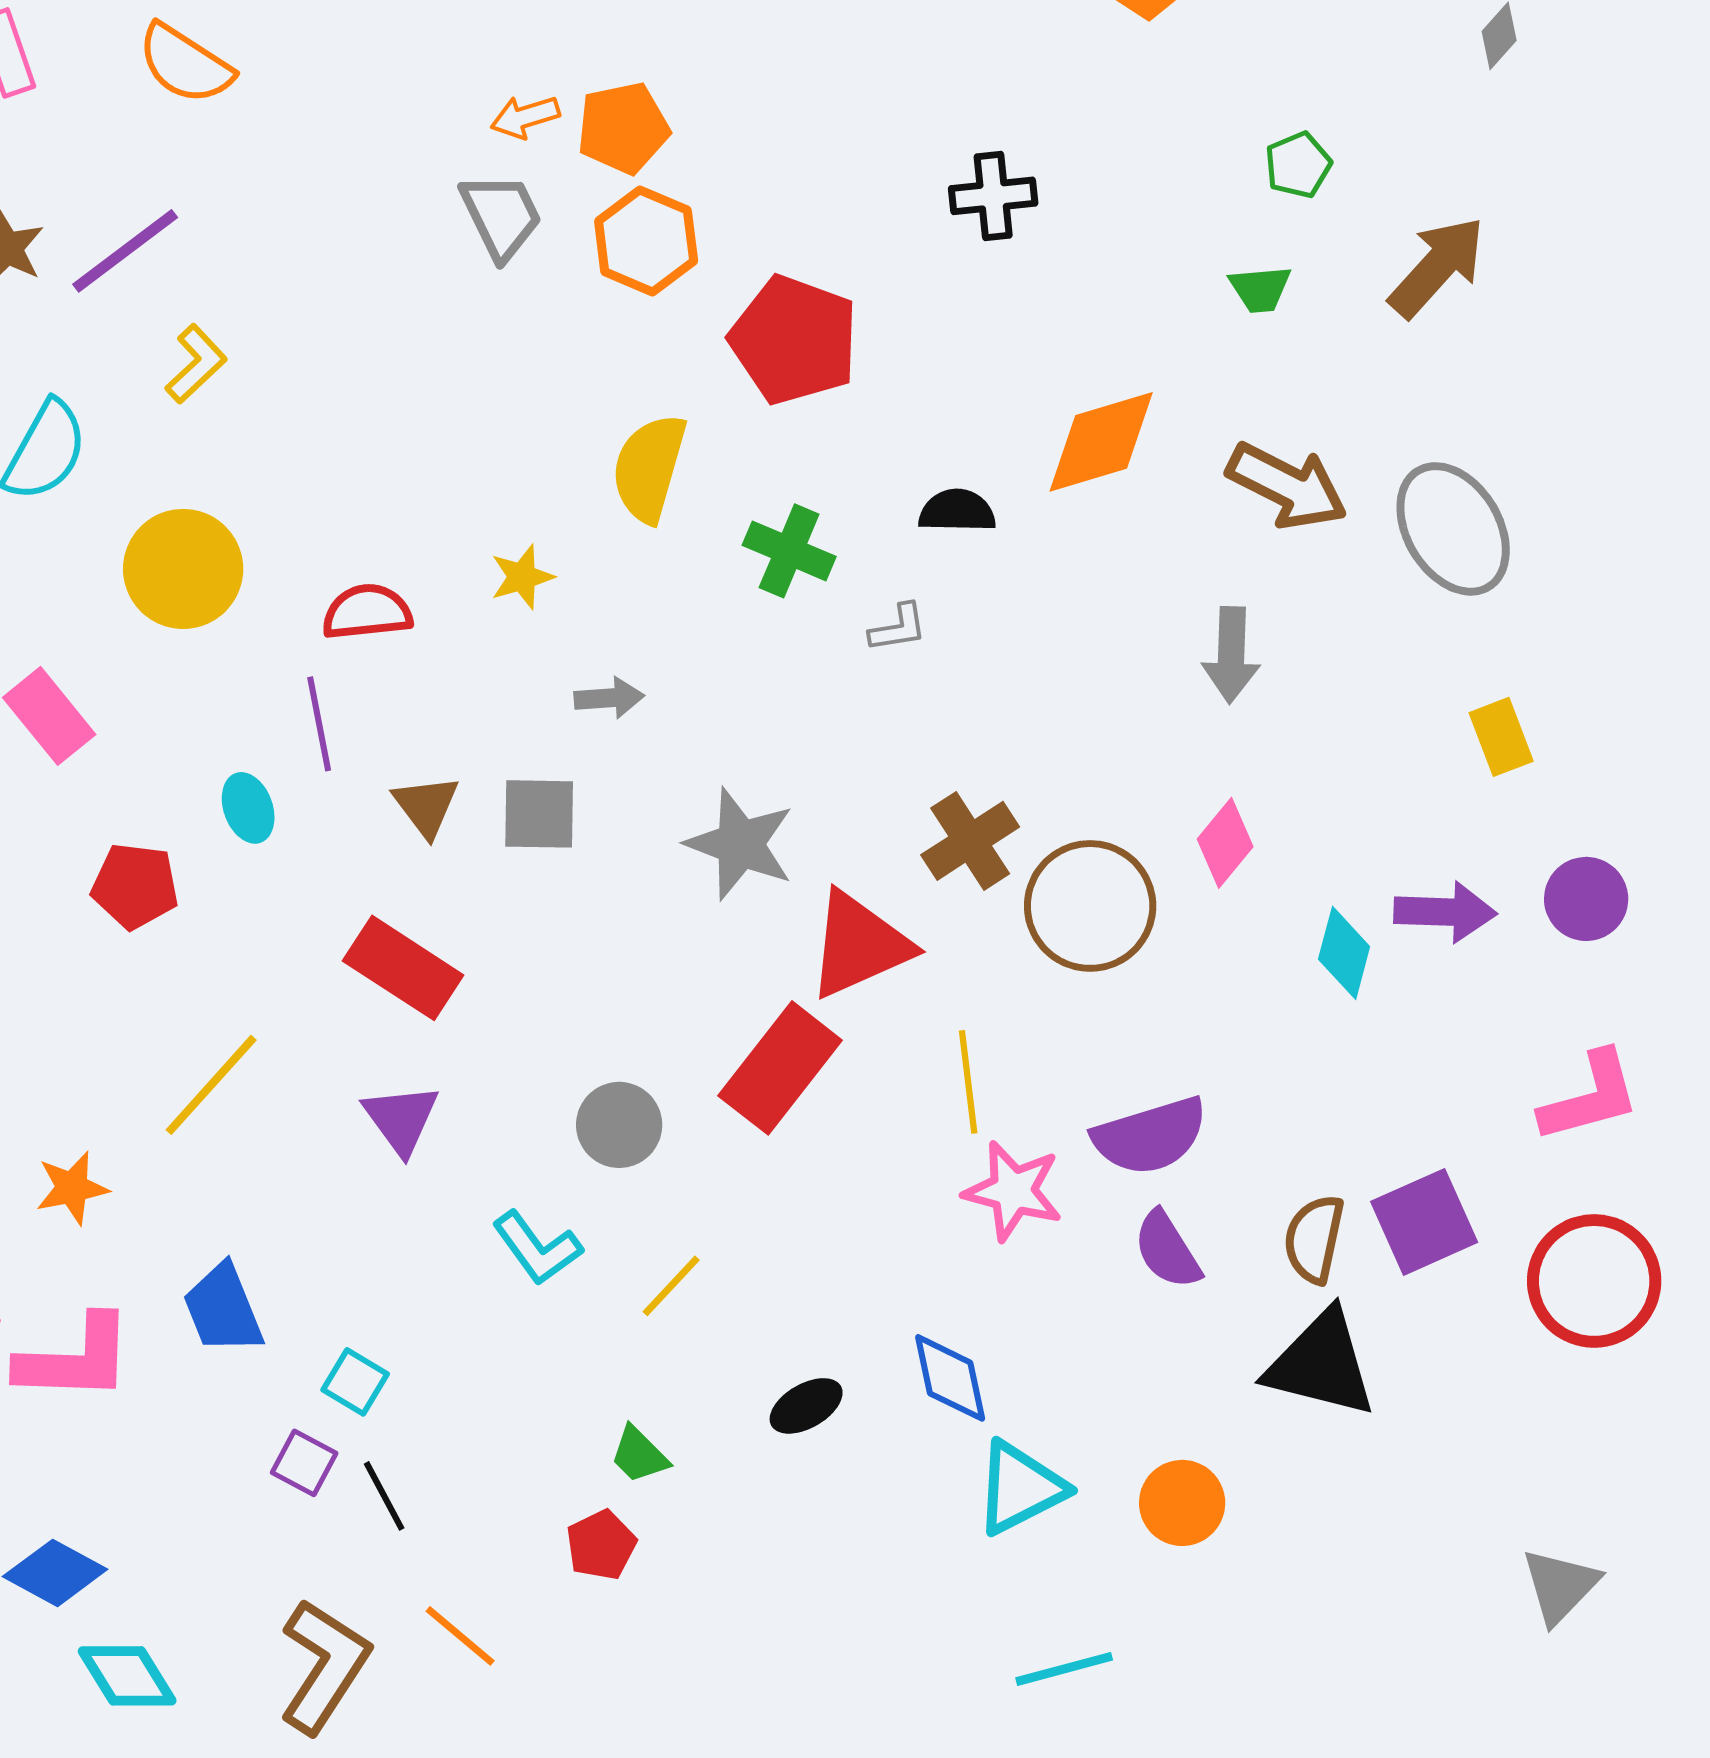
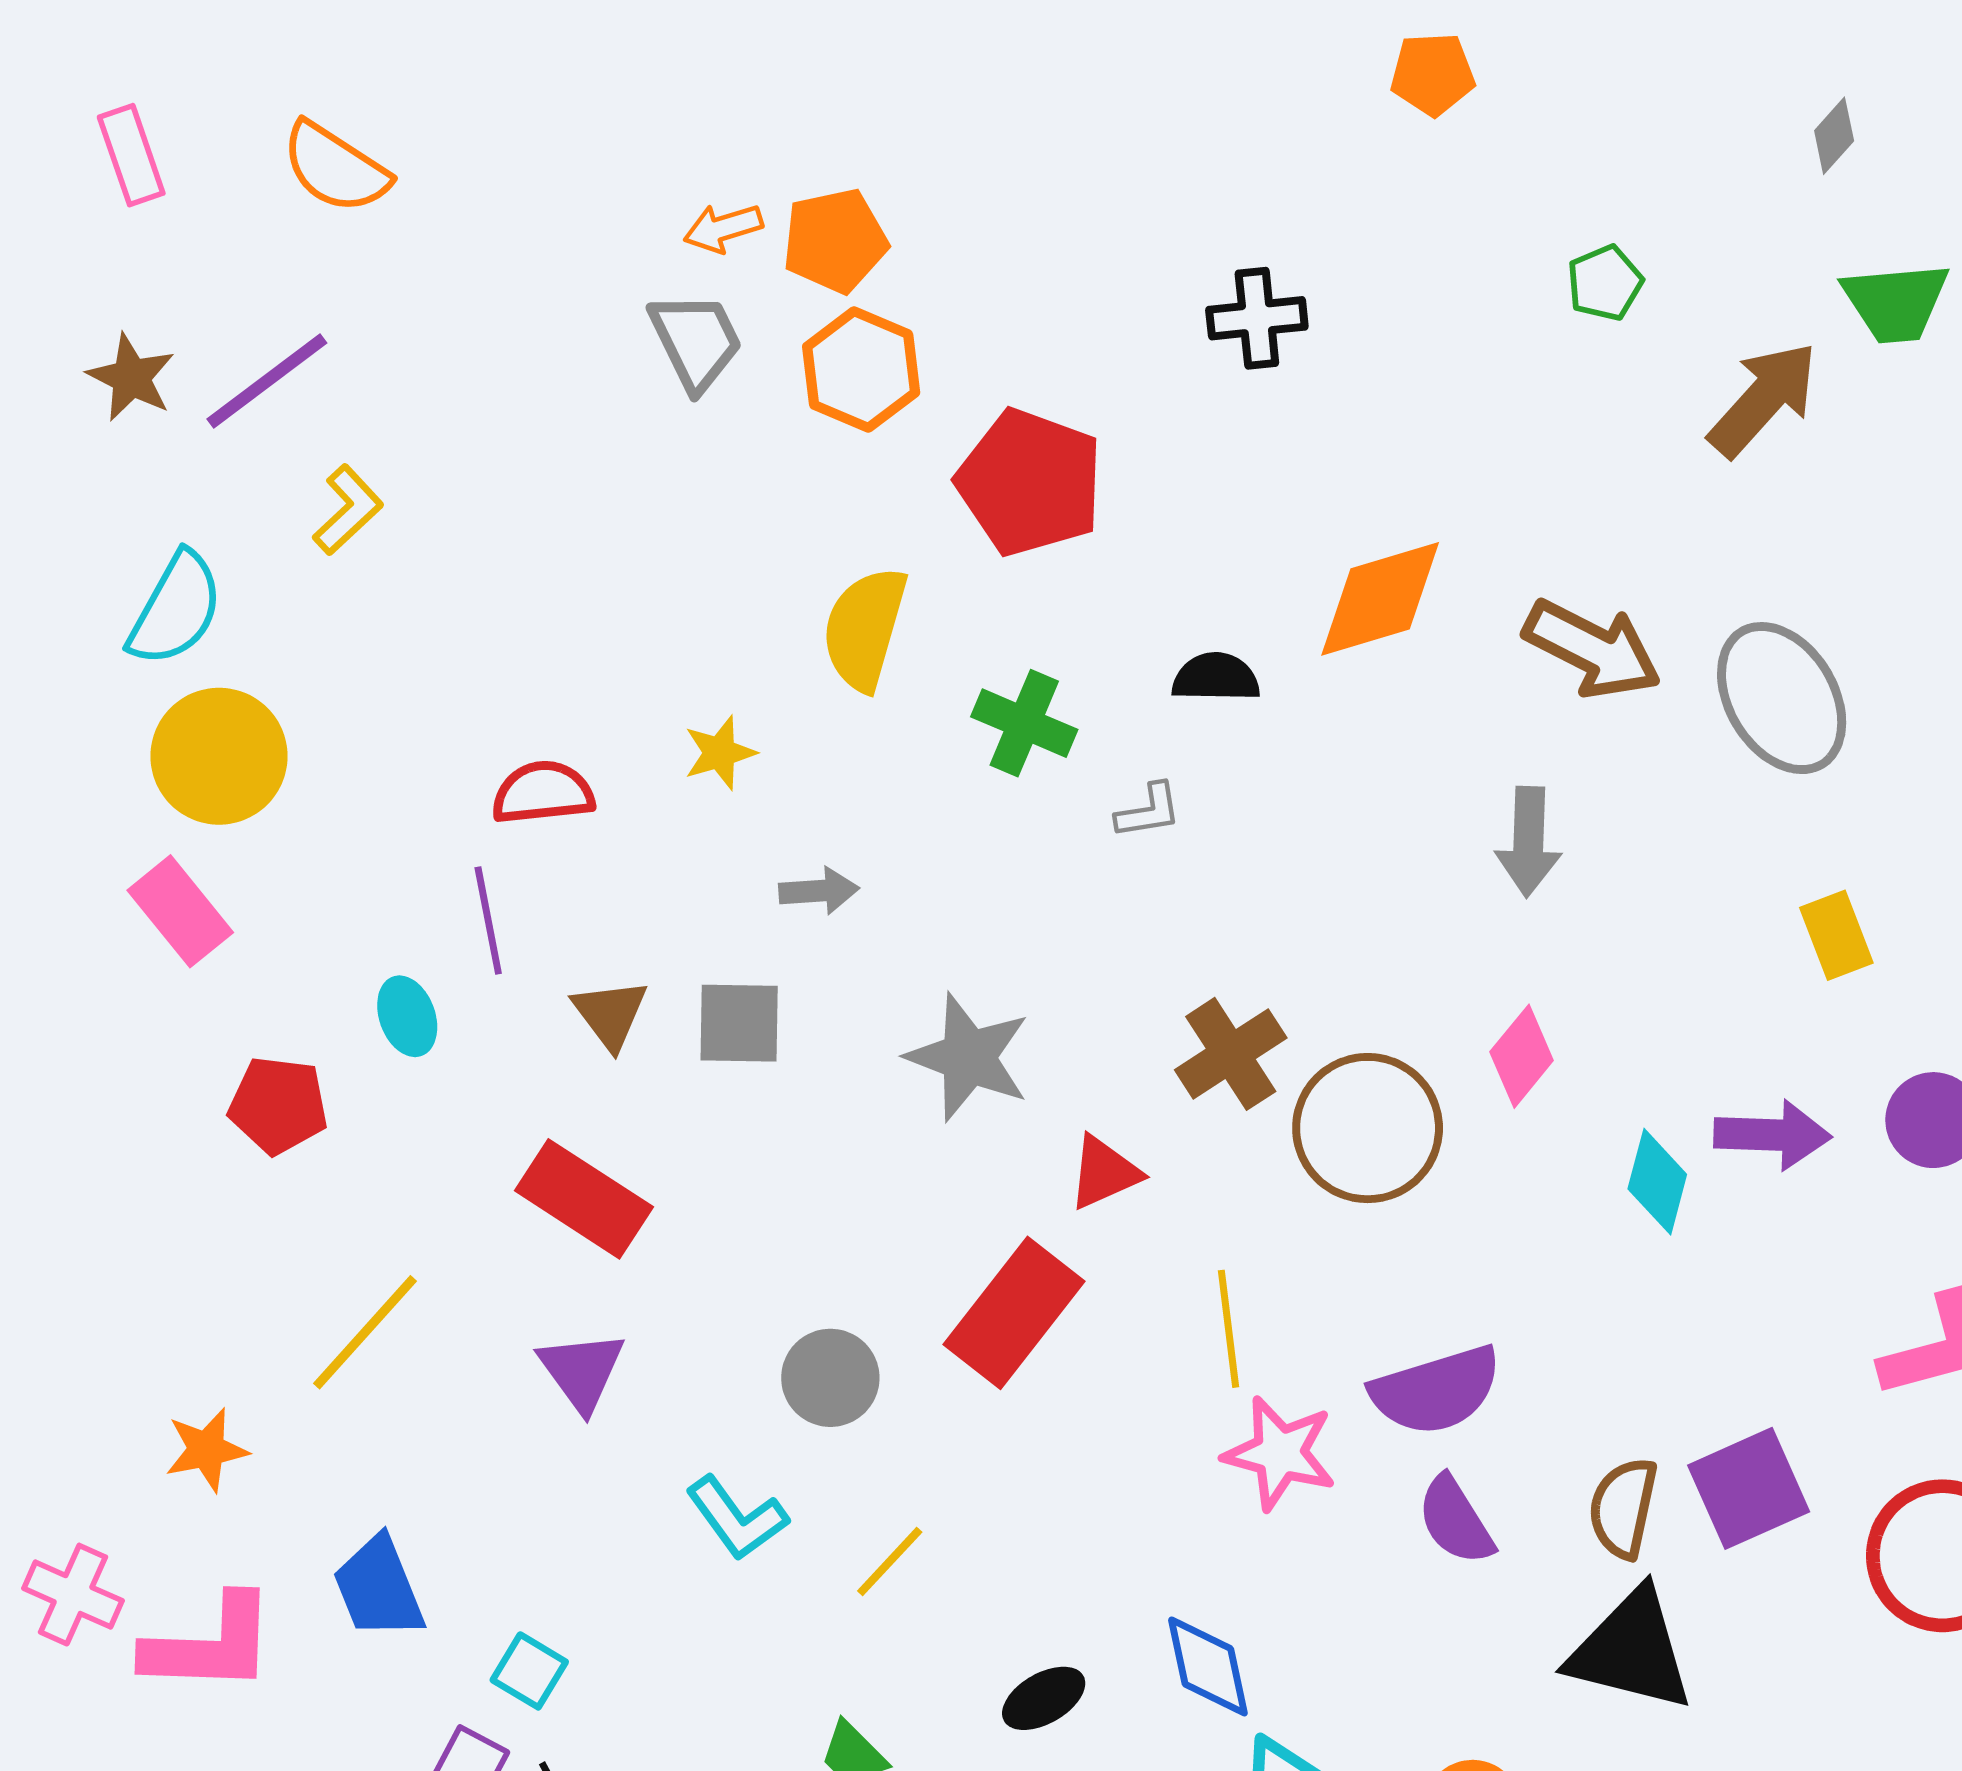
green trapezoid: (1260, 289) -> (1896, 302), moved, size x1.5
yellow circle: (183, 569) -> (219, 756), moved
red triangle: (859, 945) -> (1104, 1173), size x0.6

